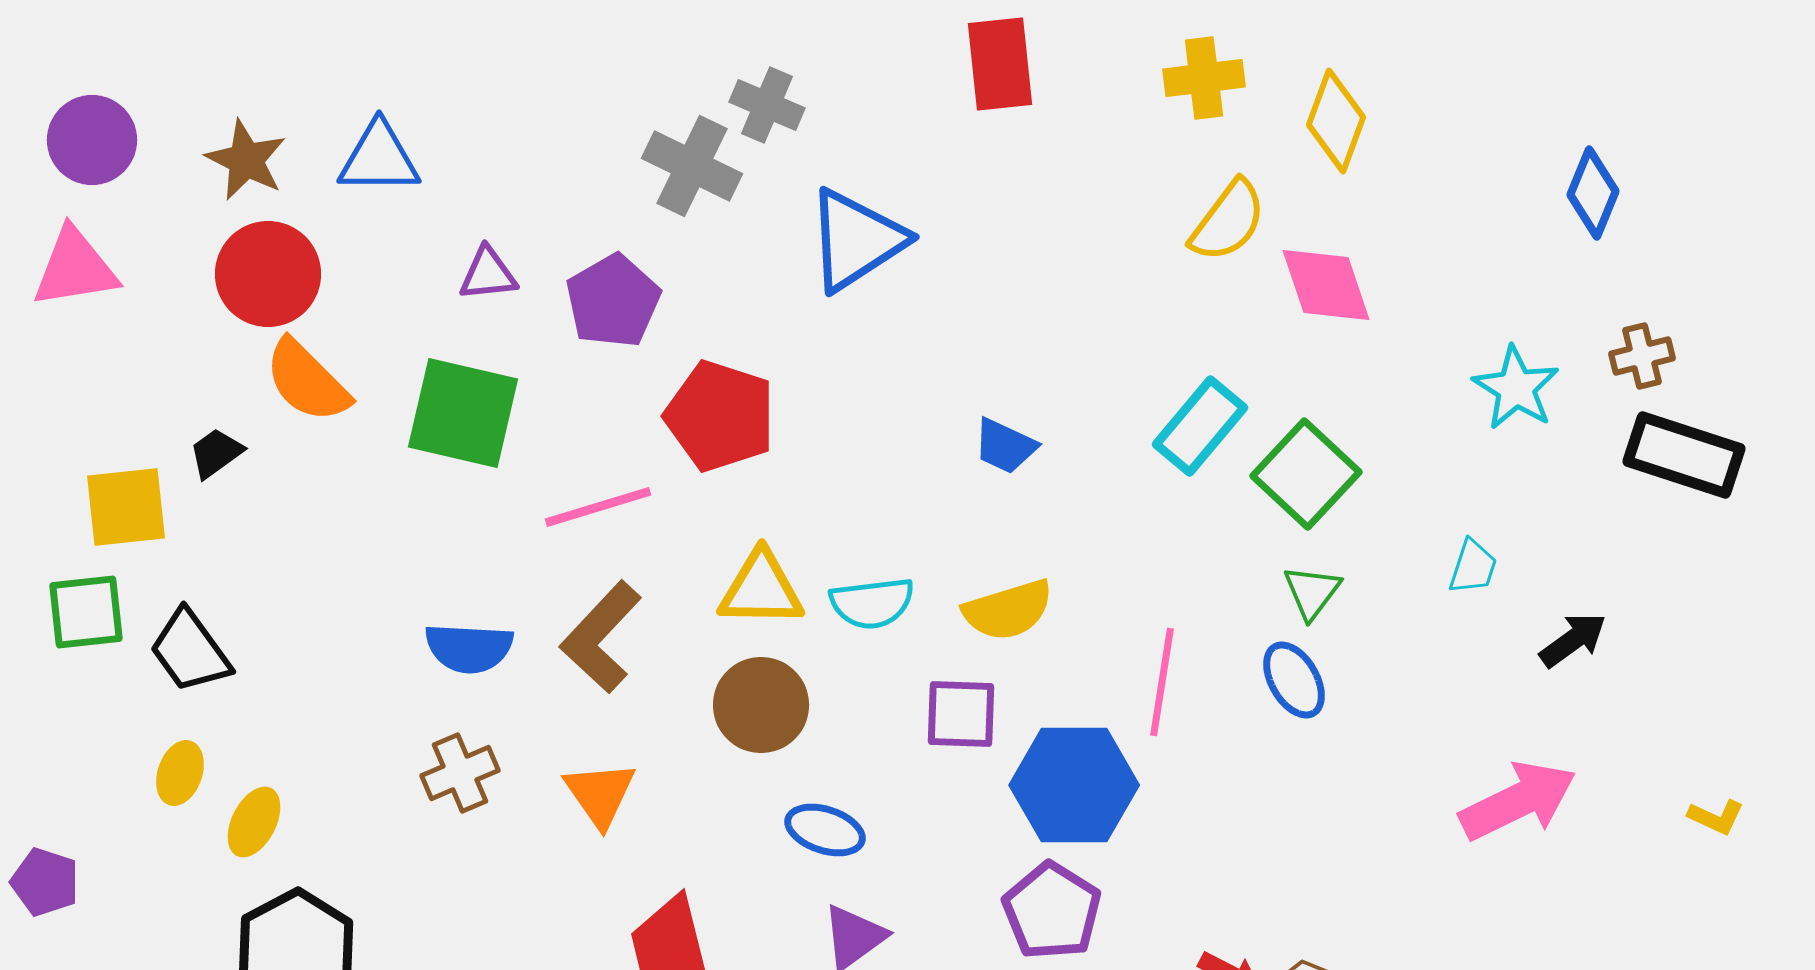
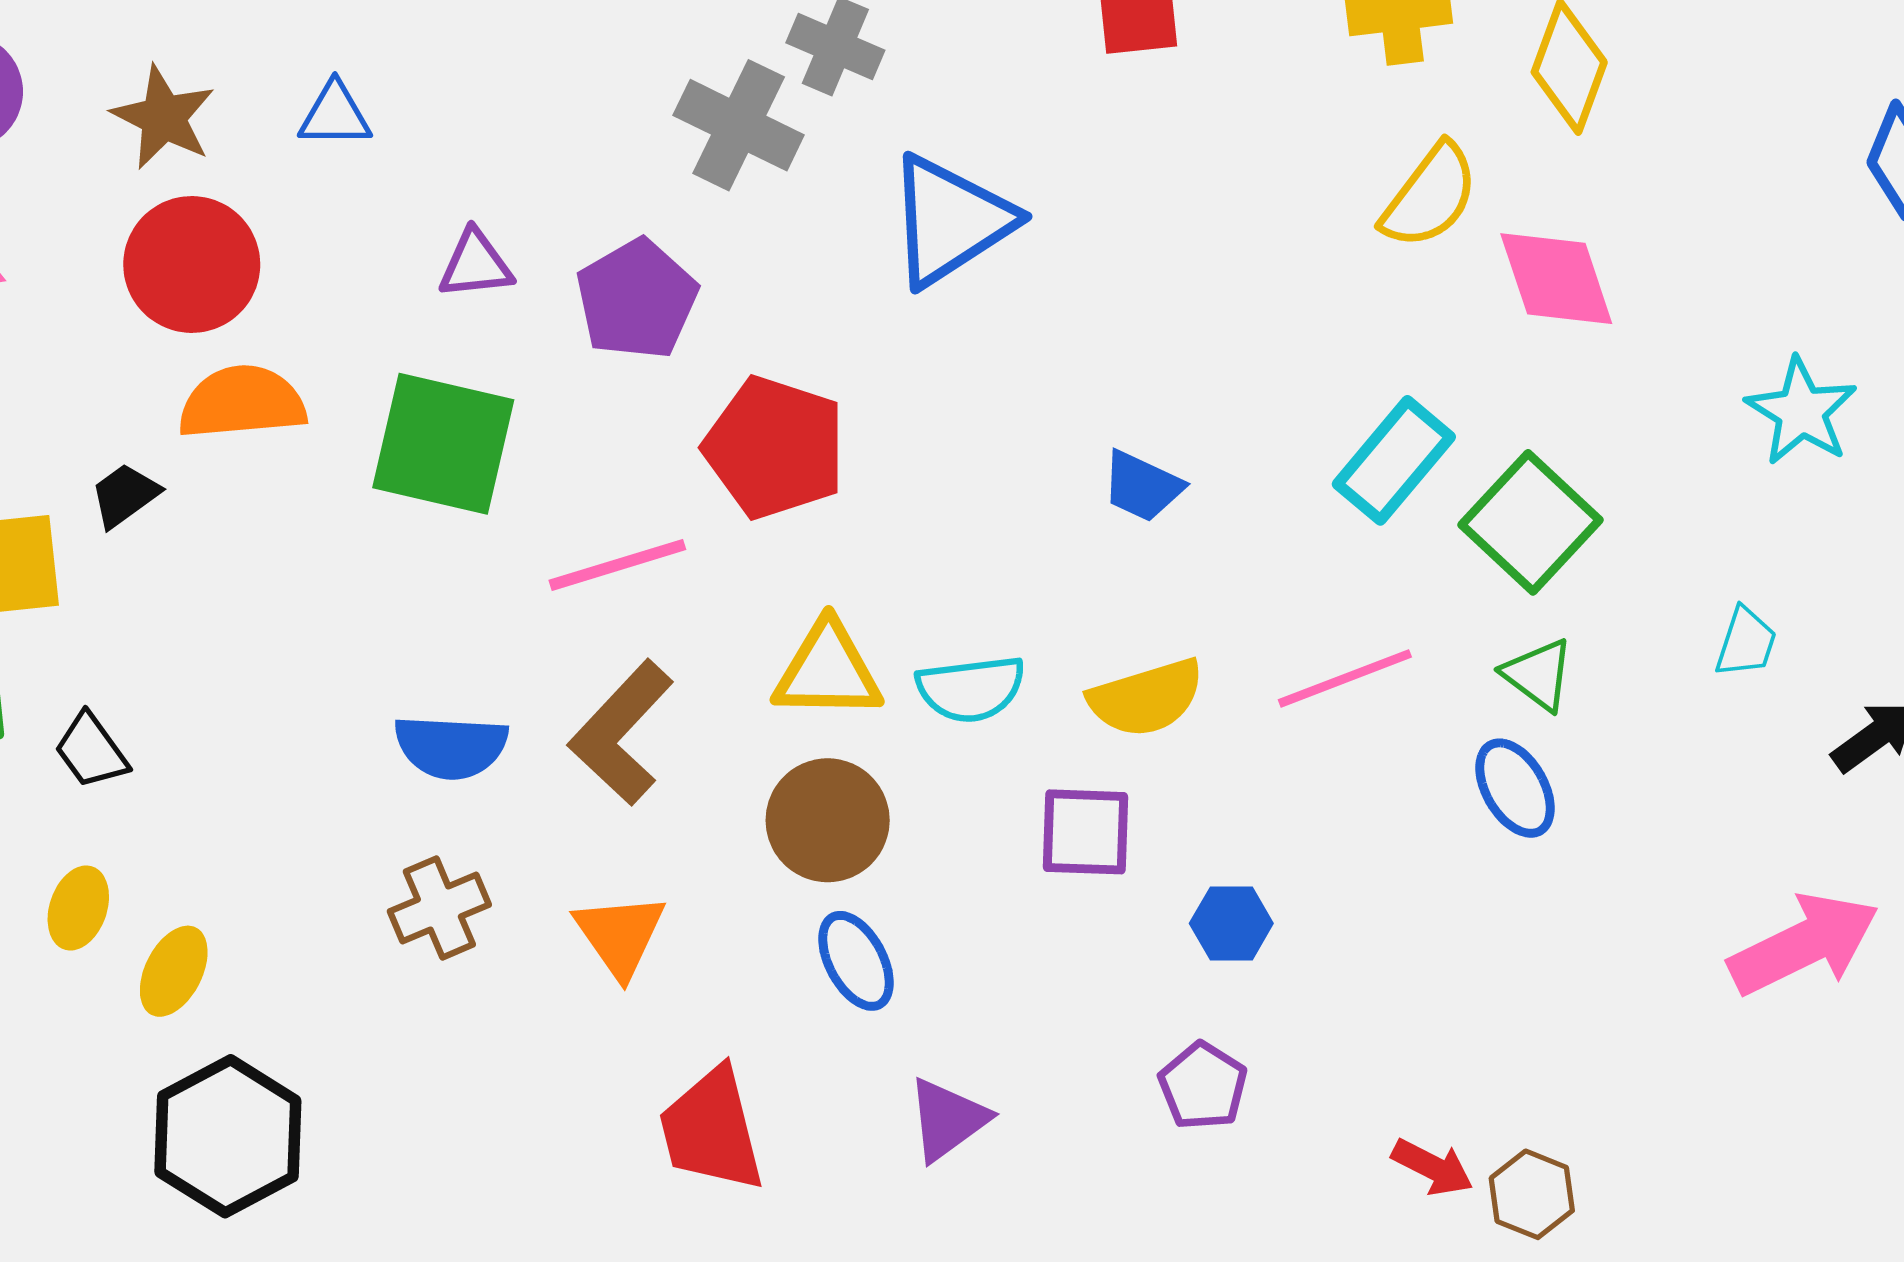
blue triangle: (379, 158) -> (335, 115), size x0.7
orange semicircle: (307, 381) -> (242, 402), turned 130
green triangle: (1312, 592) -> (1538, 675), turned -30
black trapezoid: (190, 651) -> (91, 751), size x0.7
pink line: (1162, 682) -> (1345, 678), moved, turned 60
blue hexagon: (1074, 785) -> (1231, 923), size x0.5
blue ellipse: (825, 830) -> (856, 961), moved, turned 44
purple pentagon: (1052, 911) -> (1203, 1086), size x0.7

